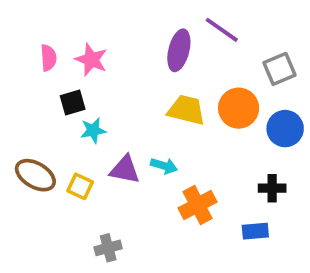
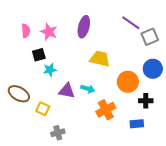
purple line: (222, 30) -> (131, 23), moved
purple ellipse: (179, 50) -> (84, 27), moved
orange circle: (239, 108) -> (128, 82), moved
yellow square: (80, 186) -> (43, 109), moved

